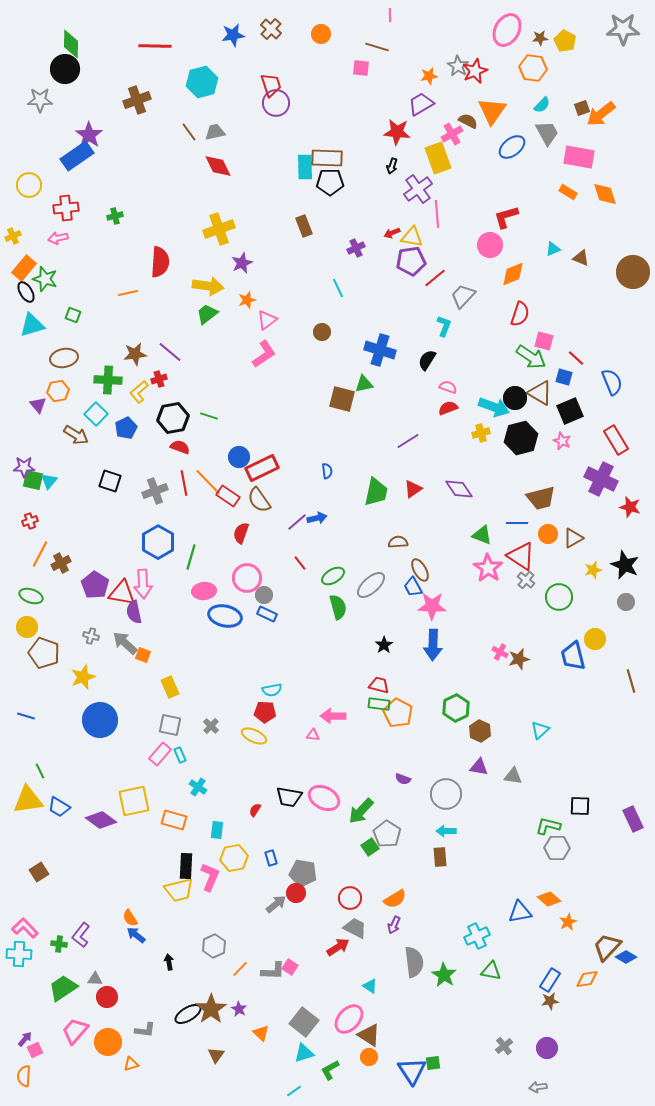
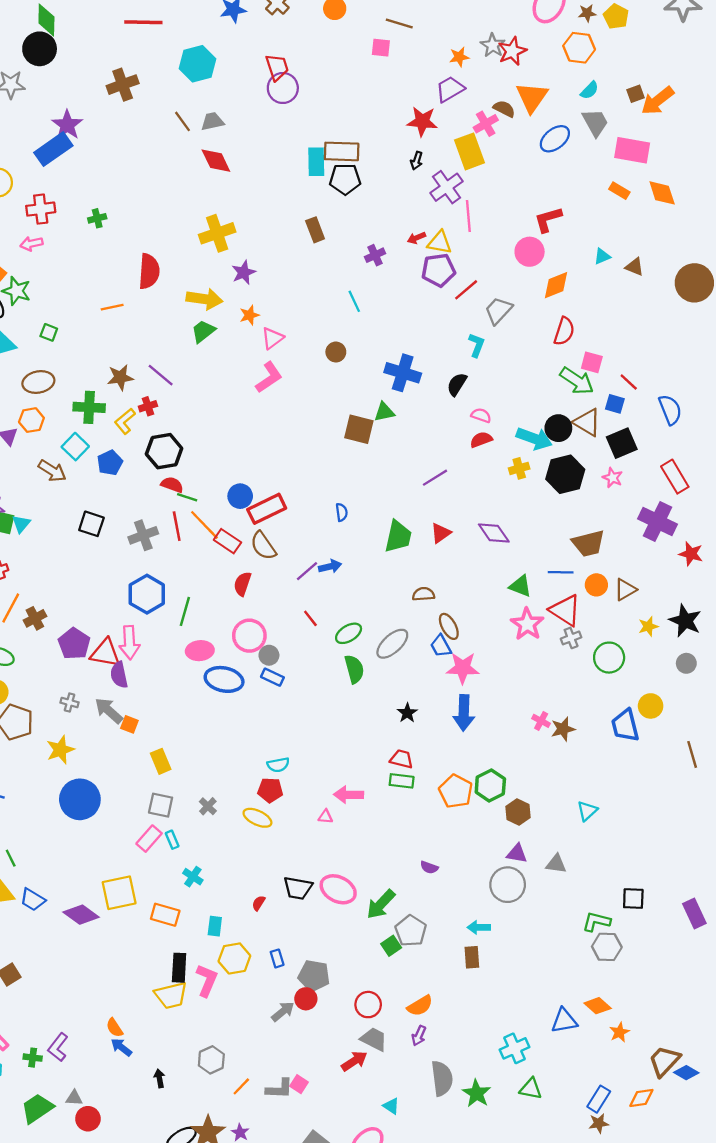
green line: (209, 416) -> (187, 497), moved
gray cross: (526, 580) -> (571, 638), turned 30
orange pentagon: (398, 713) -> (456, 791), moved
gray circle: (446, 794) -> (508, 885), moved

